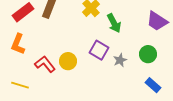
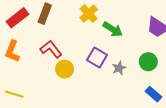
green arrow: (114, 23) -> (113, 29), turned -30
red L-shape: (45, 64) -> (51, 49), moved

